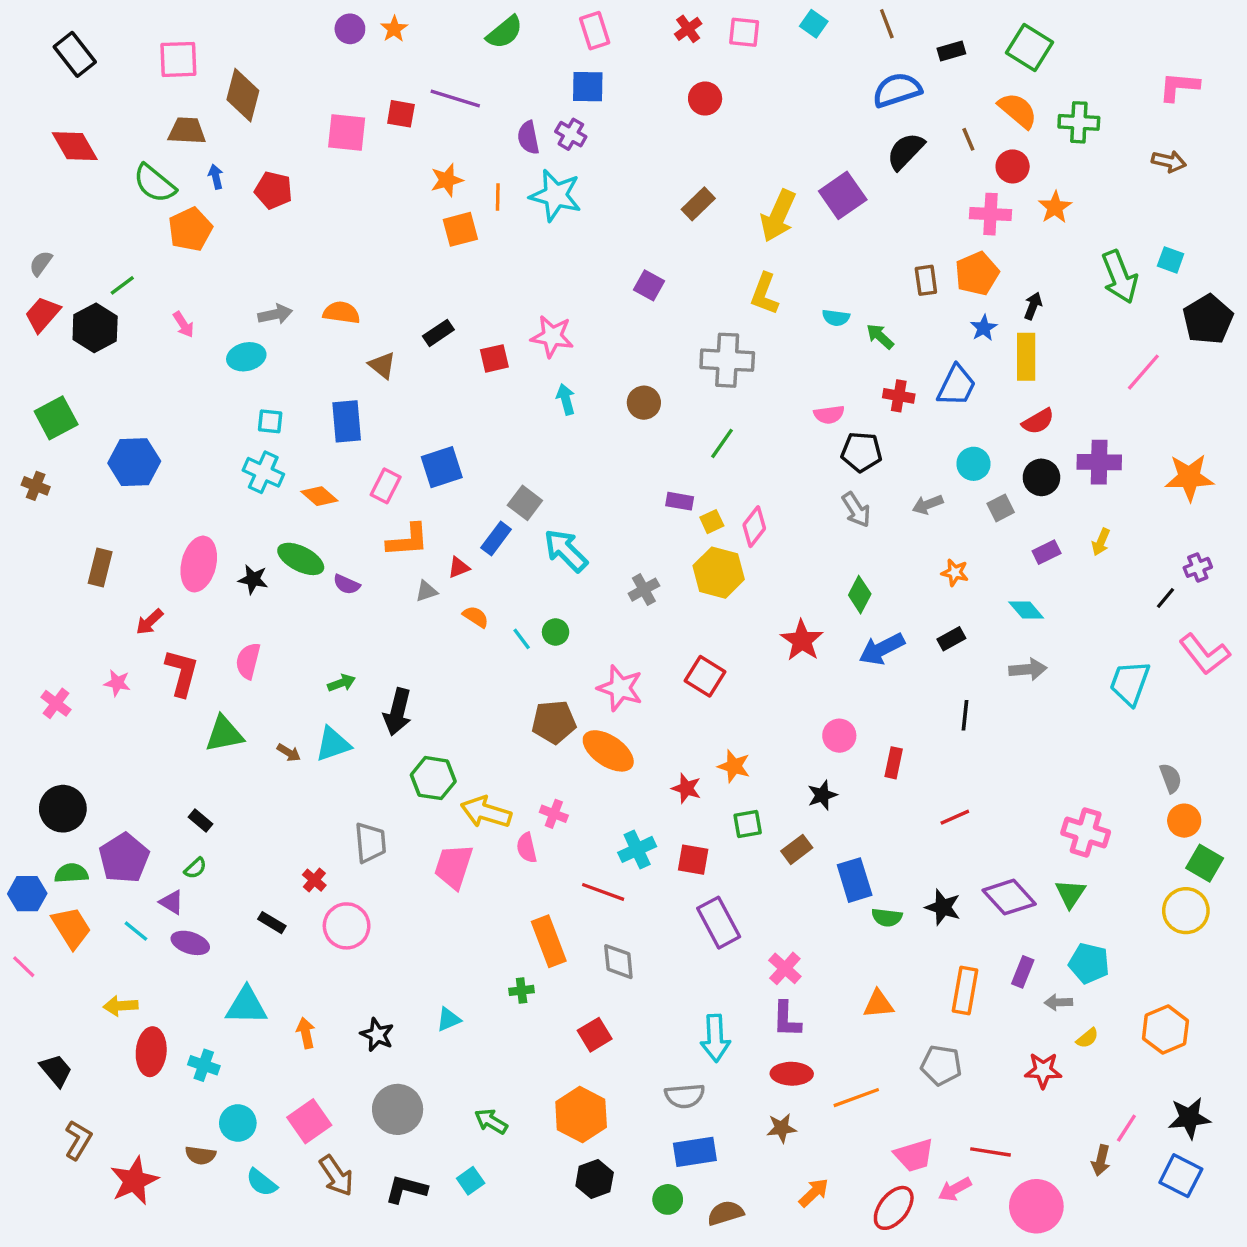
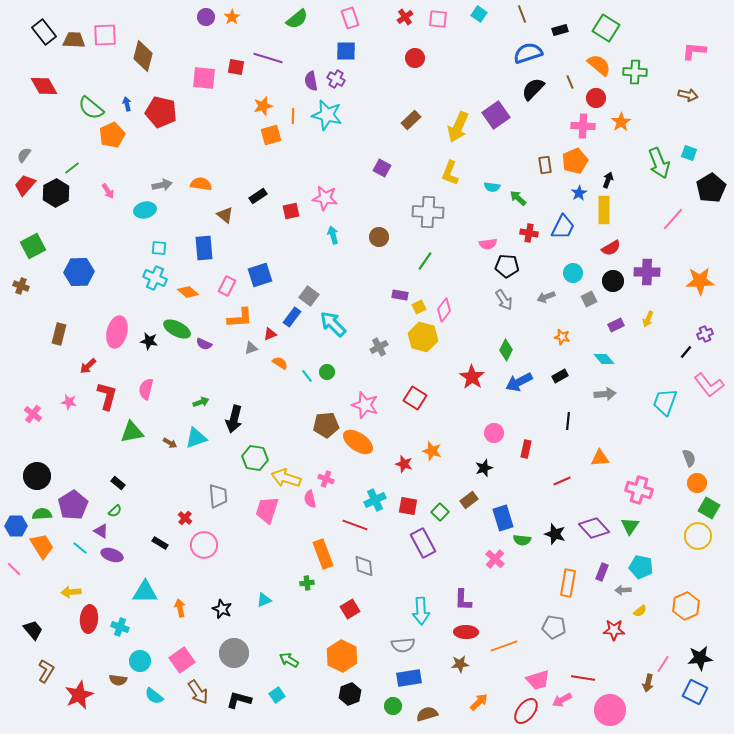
brown trapezoid: (187, 131) -> (74, 40), moved
red pentagon: (274, 190) -> (161, 112), size x1.4
green square: (748, 824) -> (440, 512), moved, turned -36
pink cross: (785, 968) -> (495, 559), moved
orange triangle: (878, 1004) -> (600, 458), moved

